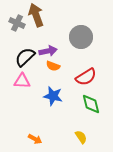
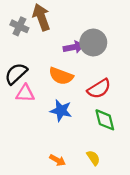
purple arrow: (48, 51) -> (74, 47), moved
black semicircle: (25, 57) -> (16, 74), moved
orange semicircle: (53, 66) -> (61, 76), size x1.5
orange arrow: (35, 139) -> (57, 160), moved

